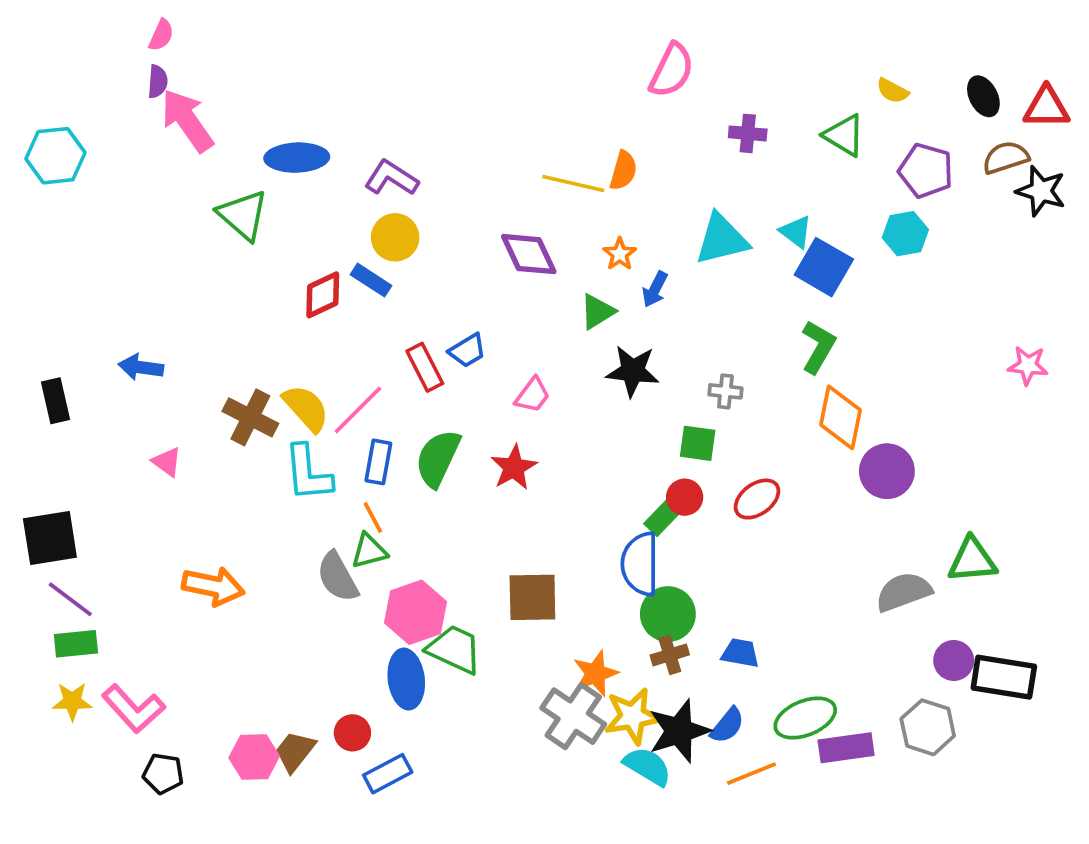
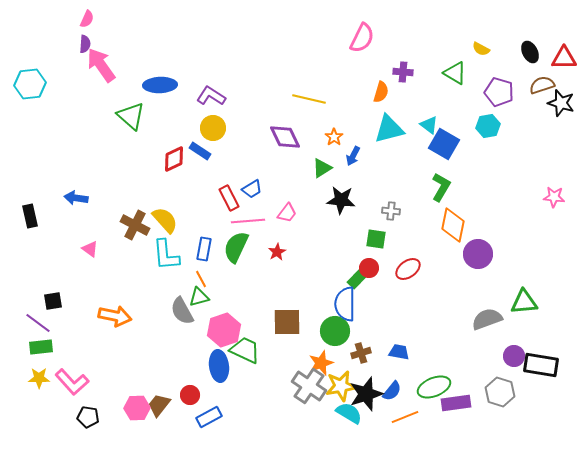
orange semicircle: (623, 171) -> (381, 92), moved
pink line: (358, 410) -> (248, 221), moved, turned 40
red star: (514, 467) -> (277, 252), size x0.7
black square: (50, 538) -> (53, 301), moved, size x0.6
green circle: (668, 614) -> (335, 331), moved

